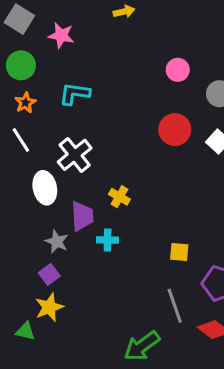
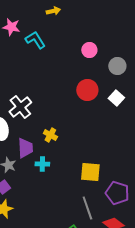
cyan L-shape: (75, 94) -> (35, 40), moved, turned 50
yellow square: (179, 252) -> (90, 172), size x1.5

